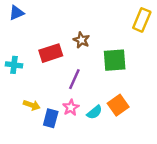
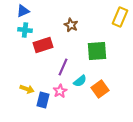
blue triangle: (16, 13) -> (23, 11), moved
brown star: (81, 40) -> (71, 25), moved
cyan cross: (14, 65) -> (25, 30), moved
cyan semicircle: (94, 112) -> (80, 81), moved

